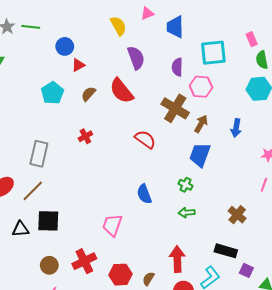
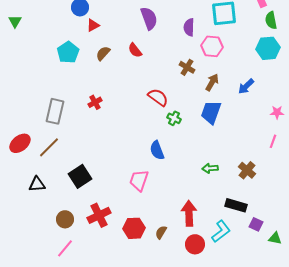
red semicircle: (122, 91) -> (135, 50), size x0.6
brown cross: (175, 108) -> (187, 67), size x0.6
blue arrow: (236, 128) -> (246, 86), turned 36
red cross: (85, 136) -> (95, 102), moved
green cross: (186, 185) -> (174, 118), moved
green arrow: (187, 213) -> (210, 168), moved
black square: (48, 221) -> (80, 176), moved, turned -35
pink trapezoid: (112, 225) -> (139, 180), moved

